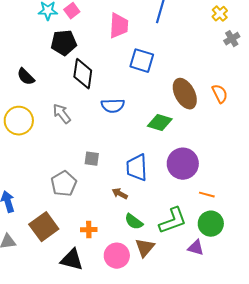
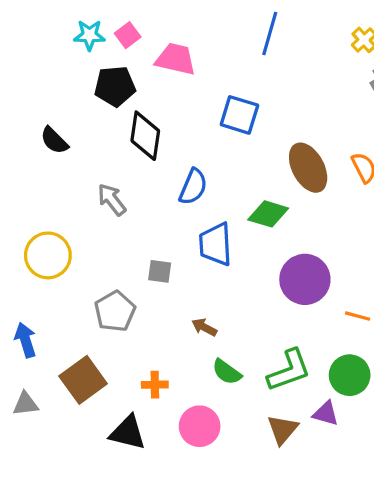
pink trapezoid: (119, 26) -> (176, 59), moved, turned -80
blue semicircle: (113, 106) -> (193, 187), turned -65
yellow circle: (19, 121) -> (48, 255), moved
blue trapezoid: (137, 168) -> (216, 244), moved
orange line: (207, 195) -> (358, 316), moved
brown triangle: (145, 248) -> (283, 429), moved

